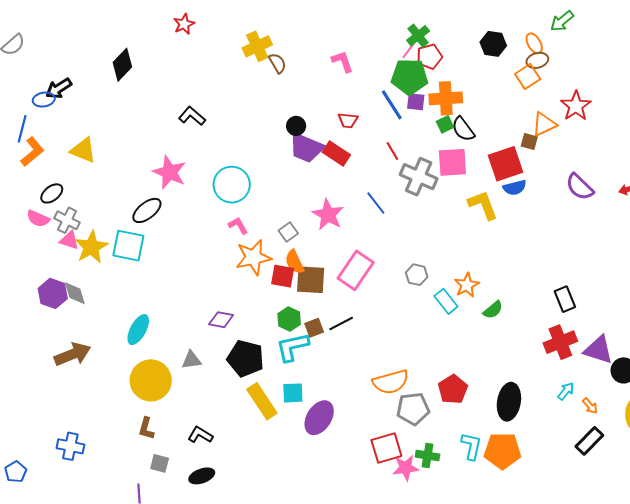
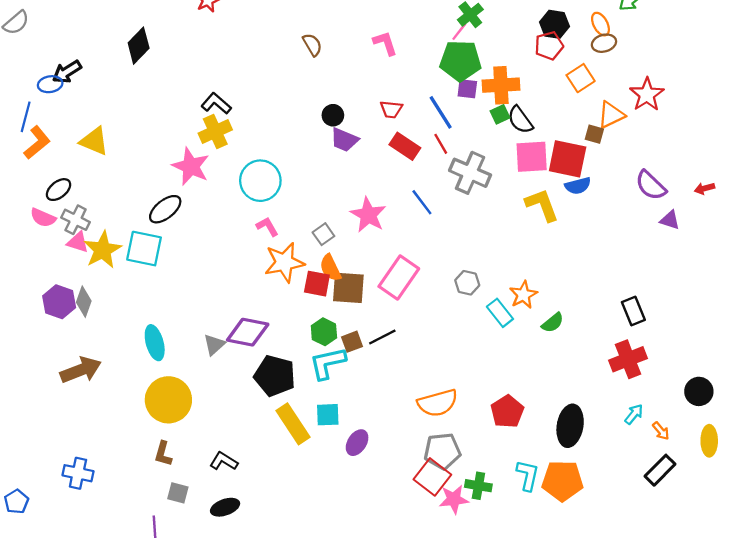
yellow cross: (257, 46) -> (215, 132), moved
red pentagon: (429, 57) -> (549, 46), moved
orange square: (528, 76) -> (581, 78), moved
blue line: (392, 105) -> (441, 112), moved
purple trapezoid: (306, 148) -> (344, 140), size x0.7
red rectangle: (336, 153) -> (405, 146), moved
pink square: (452, 162) -> (532, 157), moved
red square: (505, 164) -> (568, 159), turned 30
gray diamond: (75, 293) -> (84, 302), turned 36
purple diamond: (221, 320) -> (248, 332), size x1.5
cyan ellipse: (138, 330) -> (155, 343), turned -44
purple triangle: (598, 350) -> (670, 220), moved, size x0.6
gray triangle: (192, 360) -> (214, 345), moved, turned -35
gray pentagon: (413, 409) -> (442, 451), moved
purple ellipse: (319, 418) -> (357, 443), size x0.7
red square: (386, 448) -> (432, 477), turned -36

